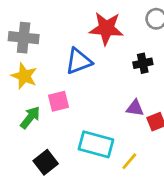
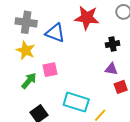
blue triangle: (79, 61) -> (55, 33), moved, turned 40
purple triangle: (135, 108) -> (111, 69), moved

